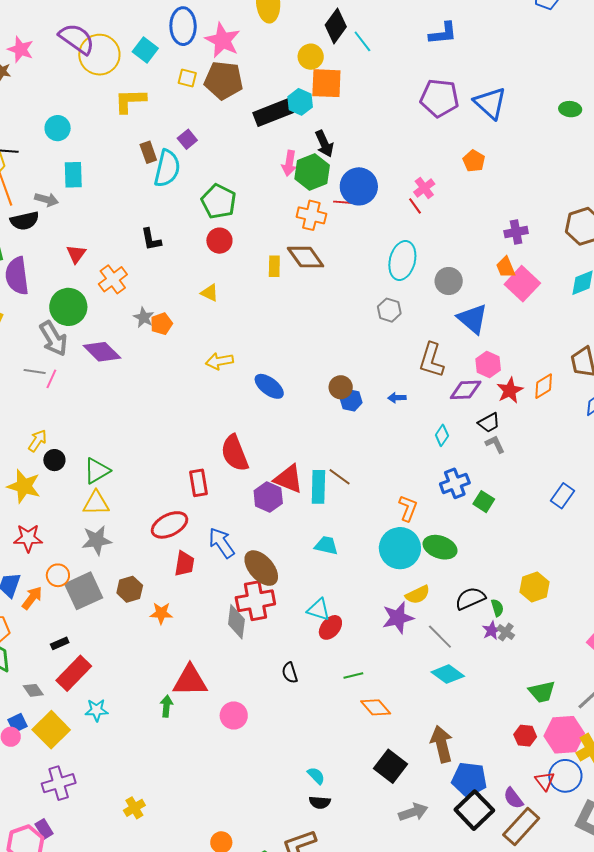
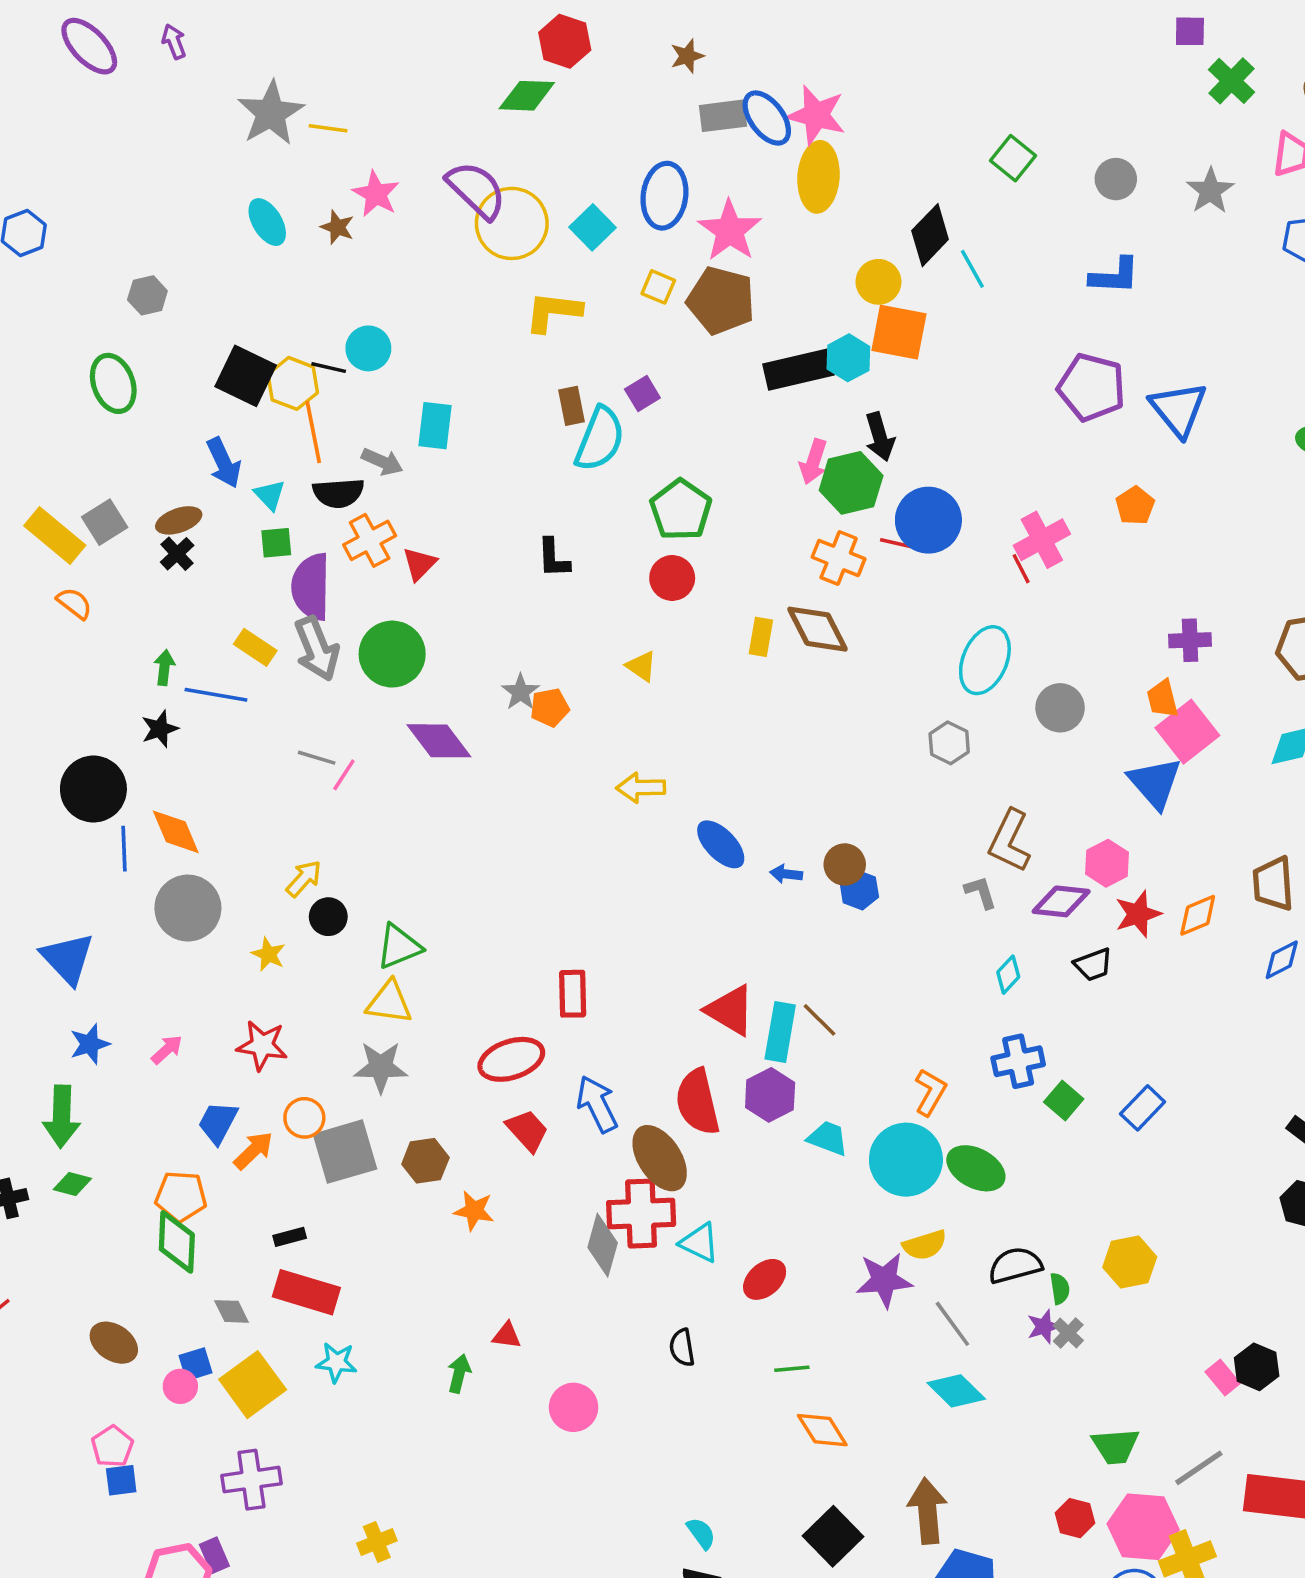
cyan circle: (58, 128) -> (368, 348), moved
pink cross: (424, 188) -> (1042, 540), size x1.4
orange cross: (113, 279) -> (370, 540), moved
blue triangle: (473, 319) -> (1155, 783), moved
gray arrow: (53, 339) -> (317, 649), moved
blue arrow: (397, 398) -> (786, 874), moved
gray L-shape: (495, 444) -> (981, 892), moved
red semicircle: (235, 453) -> (698, 1102), moved
yellow star: (24, 486) -> (268, 954), size x0.6
blue rectangle: (563, 496) -> (1143, 1108), moved
purple hexagon: (268, 497) -> (770, 1095), moved
cyan trapezoid: (326, 545) -> (828, 1138), moved
red trapezoid: (184, 564) -> (527, 1131), turned -60
cyan triangle: (319, 610) -> (699, 1243), moved
red rectangle: (74, 673) -> (306, 1292), turned 54
red triangle: (190, 681) -> (507, 1335), size x0.5

